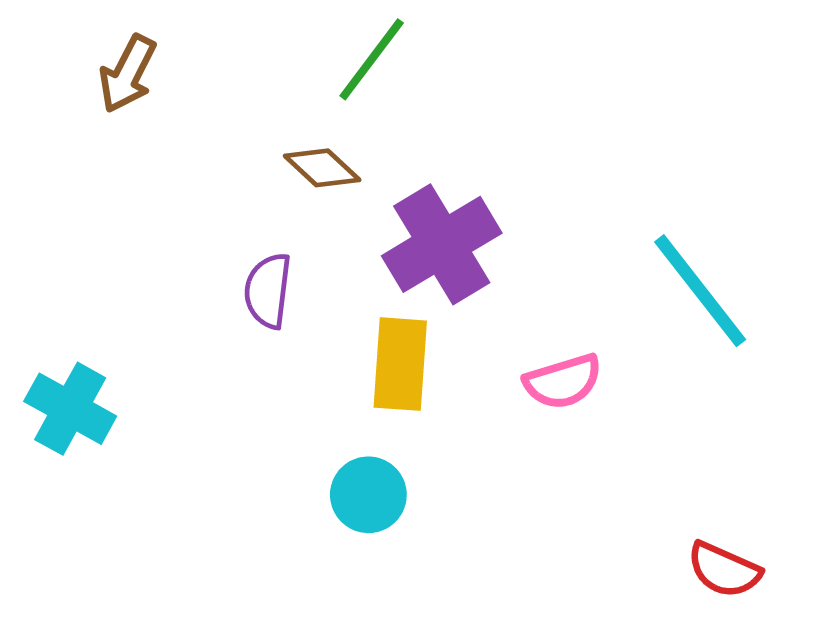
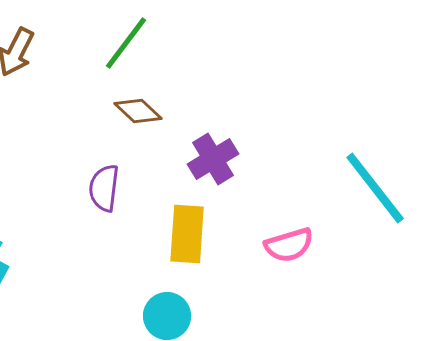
green line: (372, 59) -> (126, 43), moved
purple cross: (442, 244) -> (213, 159), size x0.7

